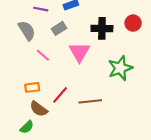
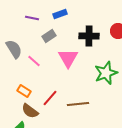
gray semicircle: (27, 31) -> (14, 49), moved
orange rectangle: (32, 87) -> (24, 91), turned 40

